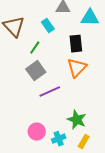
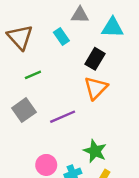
black rectangle: (76, 44) -> (95, 59), turned 36
green line: (35, 48) -> (33, 75), moved, turned 32
gray square: (36, 71) -> (24, 110), moved

